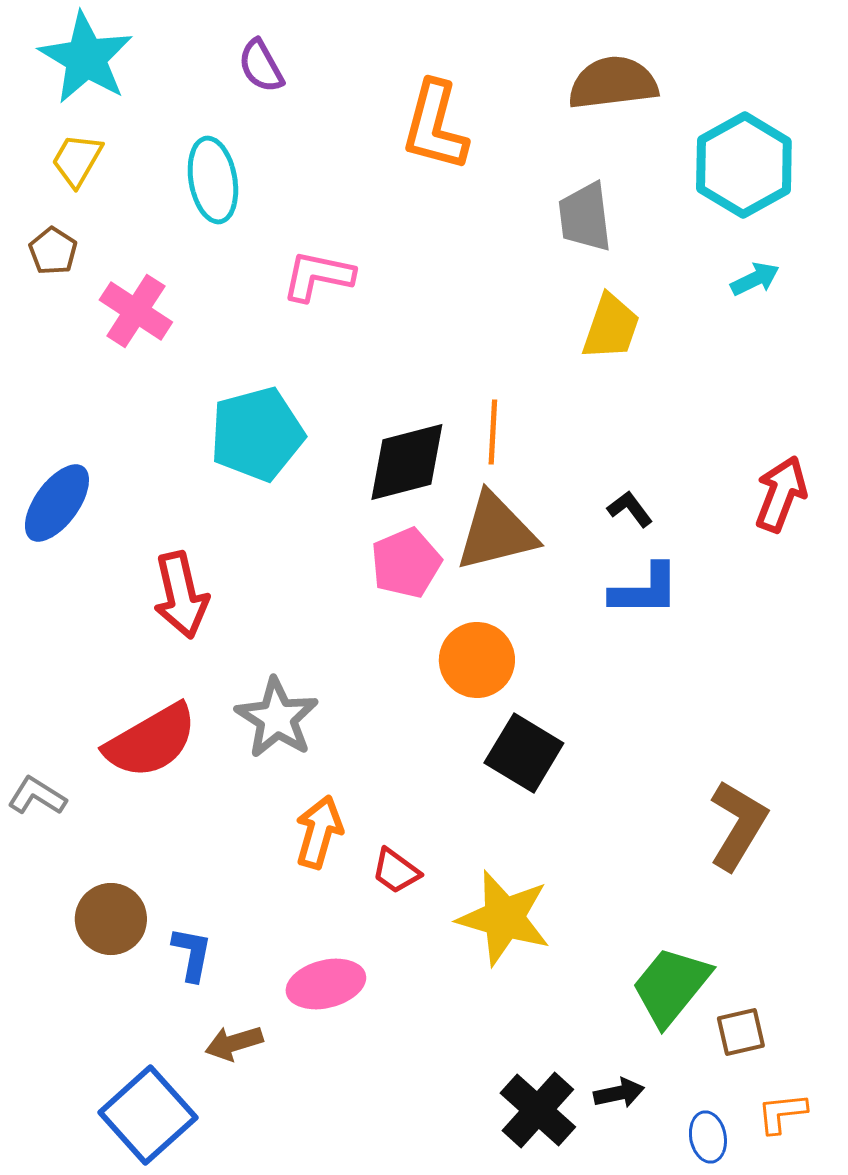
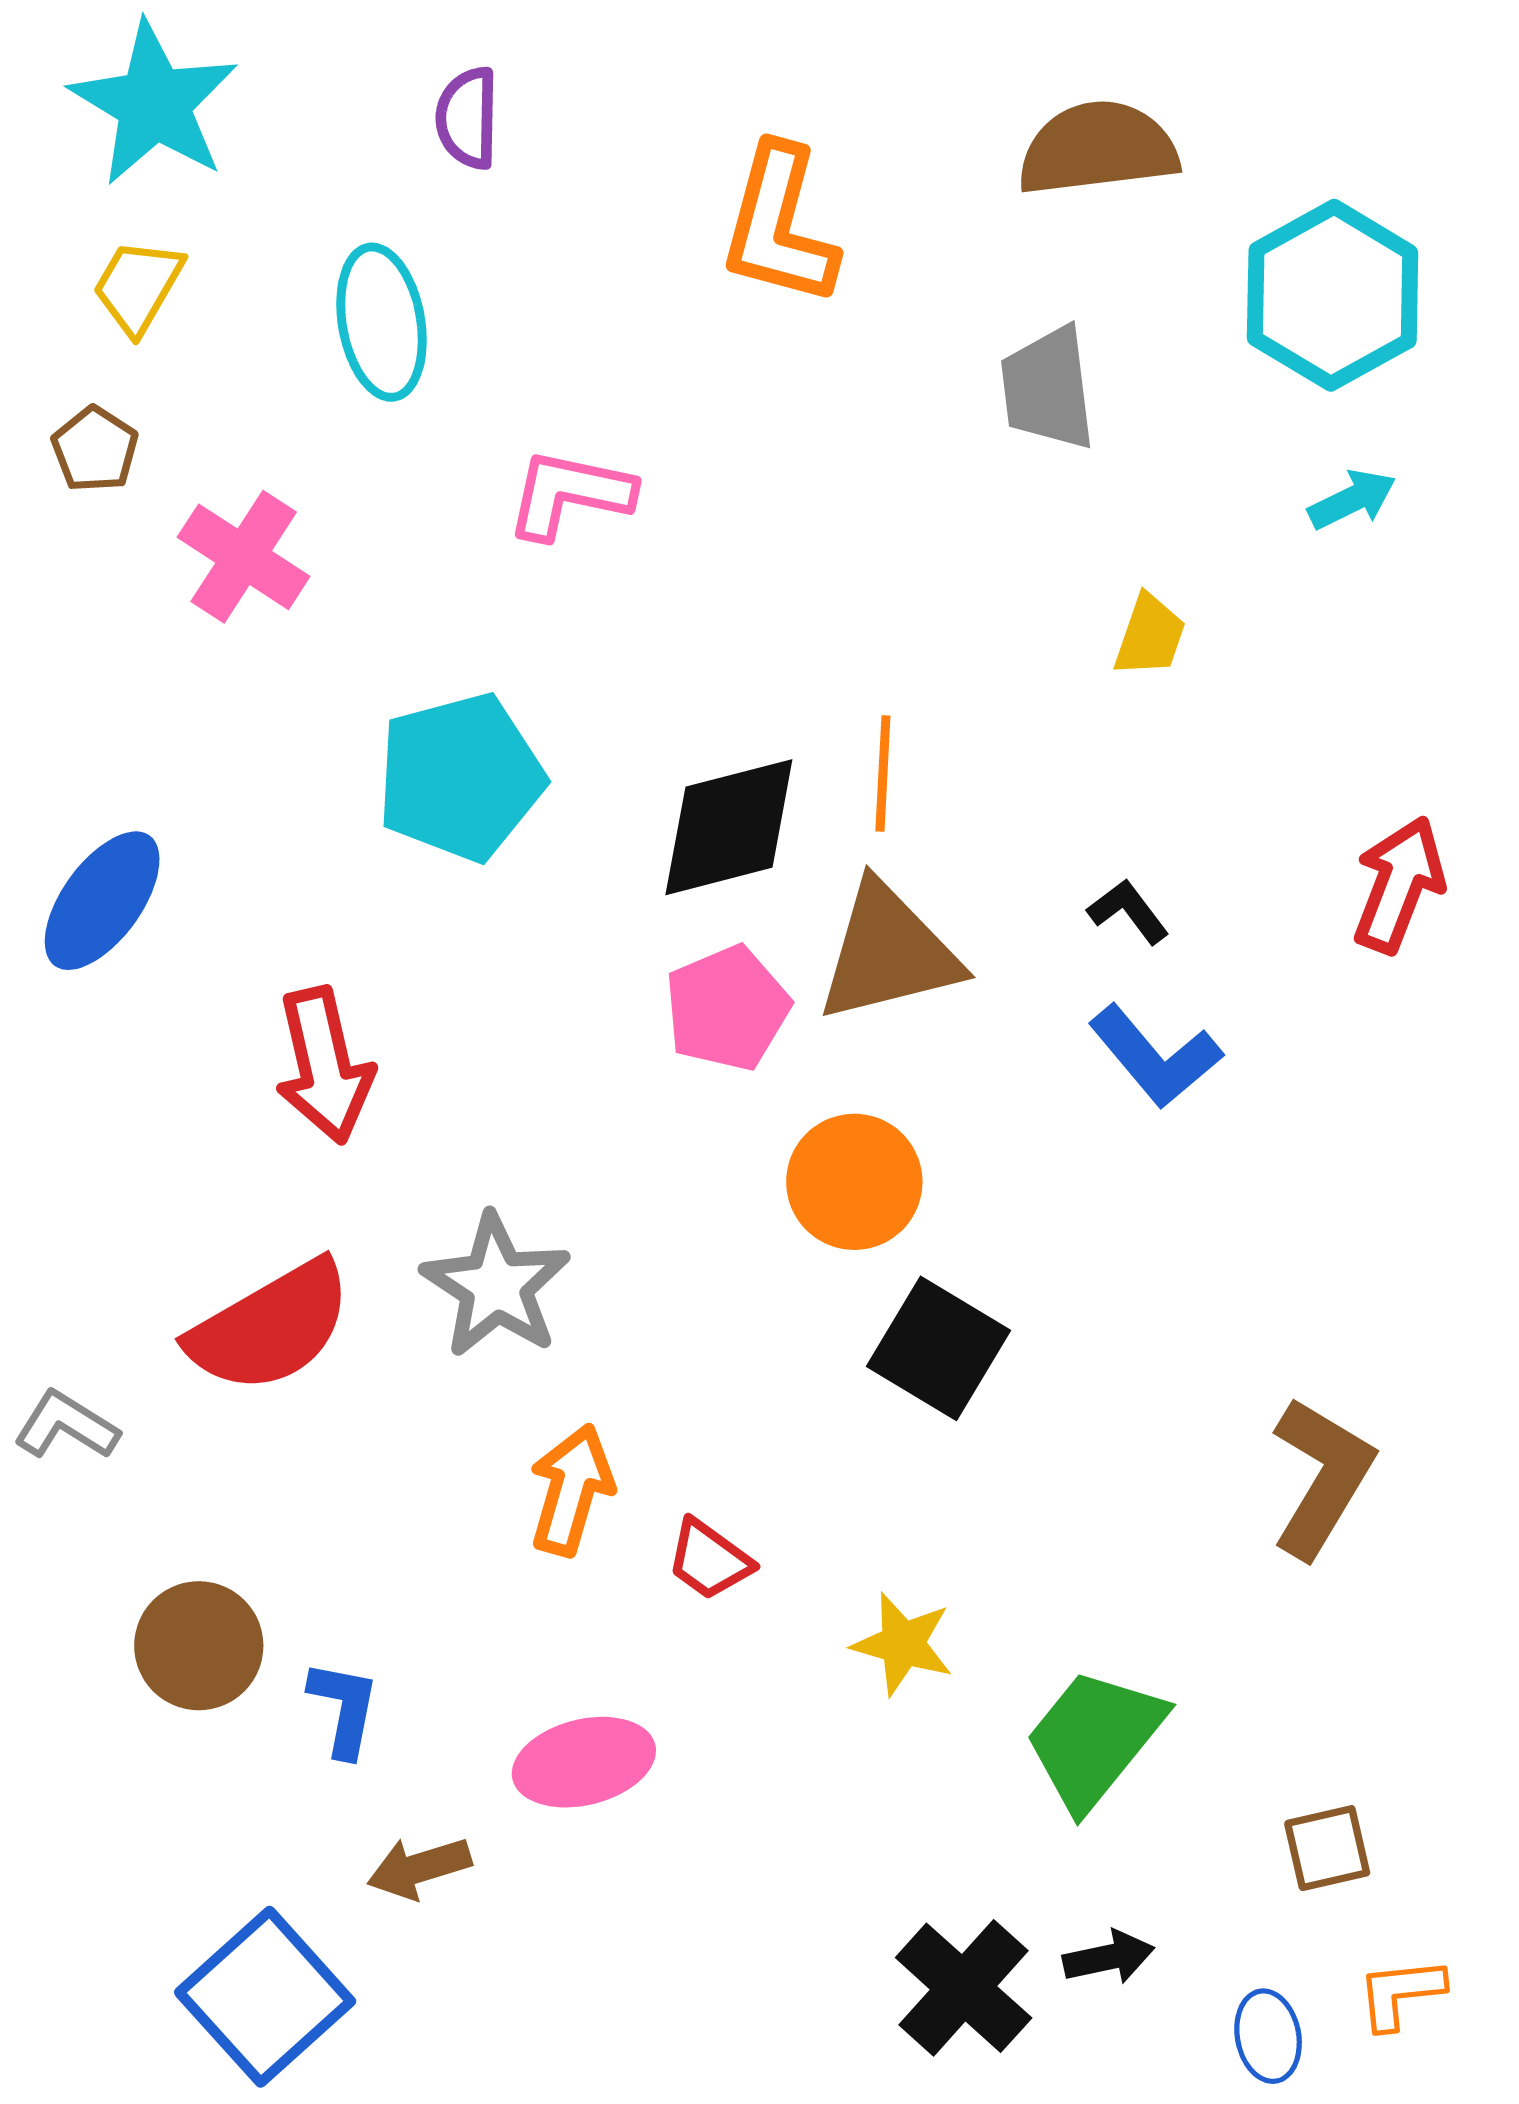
purple semicircle: (261, 66) -> (467, 118), turned 30
yellow trapezoid: (611, 327) -> (1150, 636), moved, size x0.7
blue L-shape: (645, 590) -> (1155, 1056), turned 50
yellow star: (504, 918) -> (903, 1644), size x0.6
green trapezoid: (671, 986) -> (1094, 1739), moved

